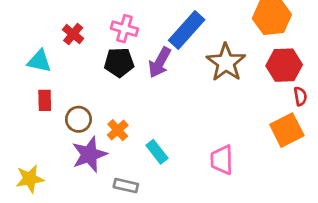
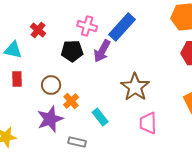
pink cross: (124, 29) -> (87, 26), moved
brown star: (226, 62) -> (135, 87), moved
brown circle: (78, 119) -> (51, 85), moved

